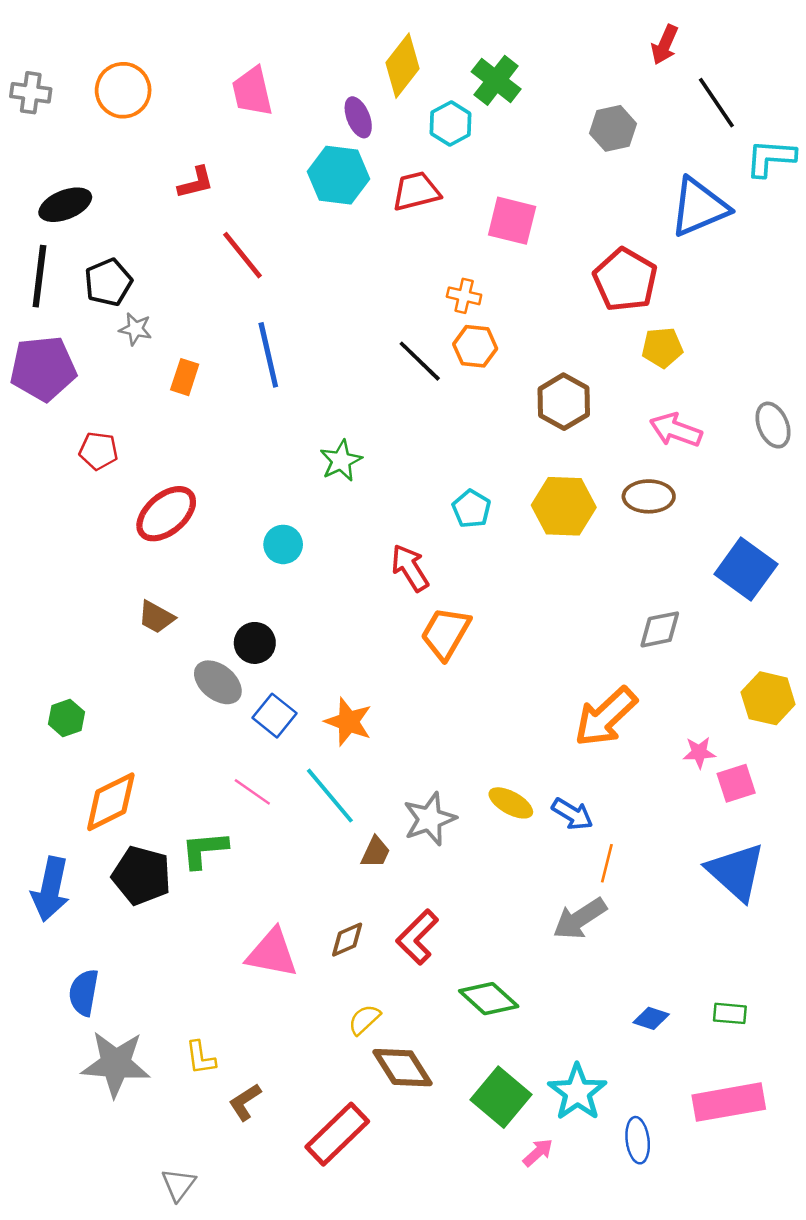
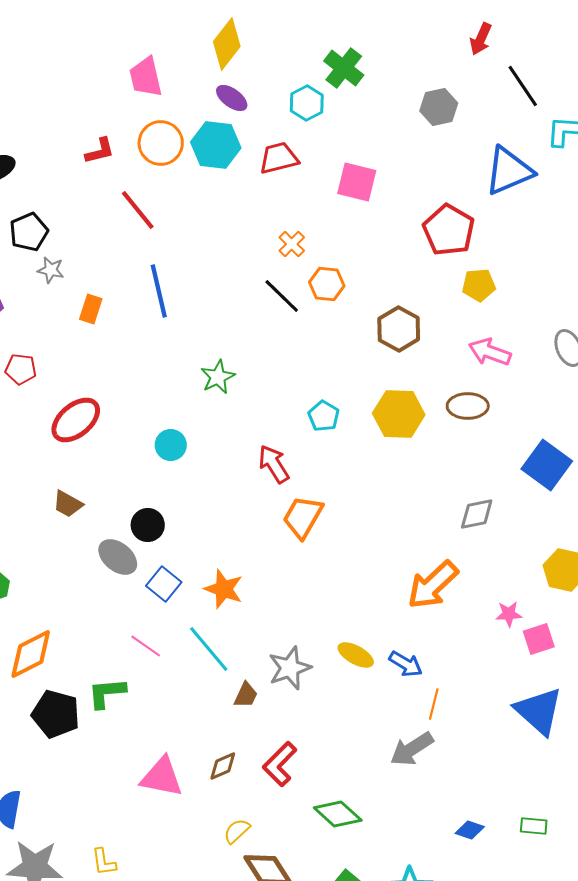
yellow diamond: (403, 66) -> (227, 44), moved
orange circle: (123, 90) -> (161, 143), moved
purple ellipse: (358, 117) -> (232, 98), turned -32
orange cross: (464, 296) -> (292, 244), moved, turned 32

